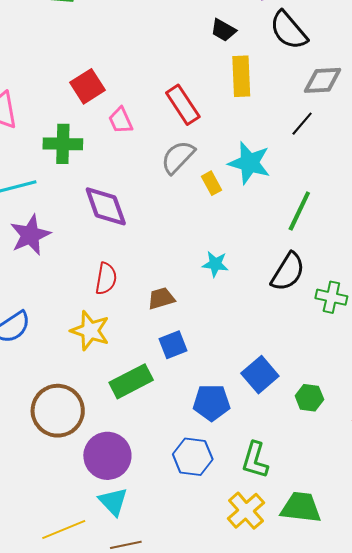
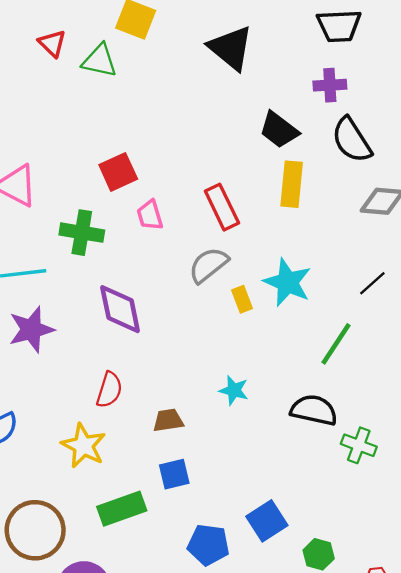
black trapezoid: (223, 30) -> (279, 130), size x1.4
black line: (302, 124) -> (372, 283), moved
black semicircle: (288, 272) -> (314, 410), turned -117

